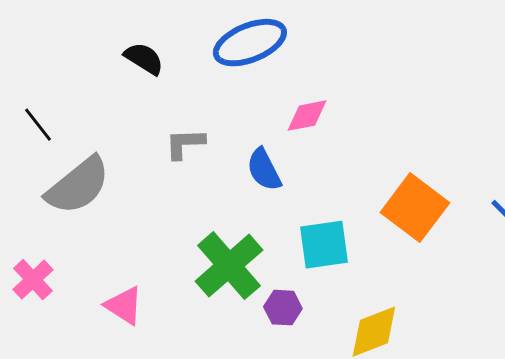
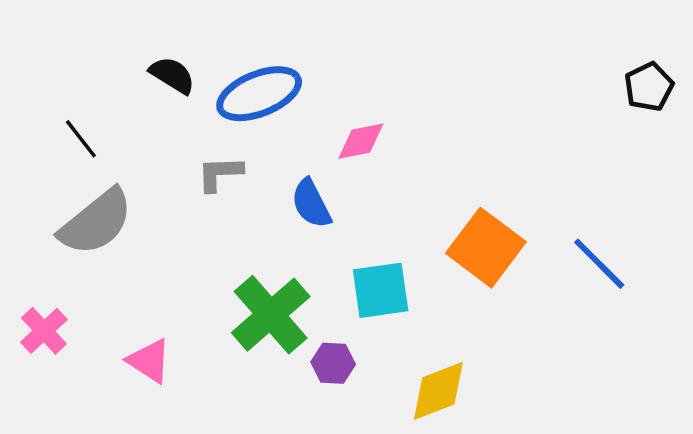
blue ellipse: (250, 43) -> (259, 94), moved
black line: (38, 125) -> (81, 139), moved

